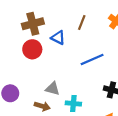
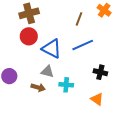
brown line: (82, 23) -> (79, 19), moved
blue triangle: (58, 38) -> (52, 49), moved, size x1.5

